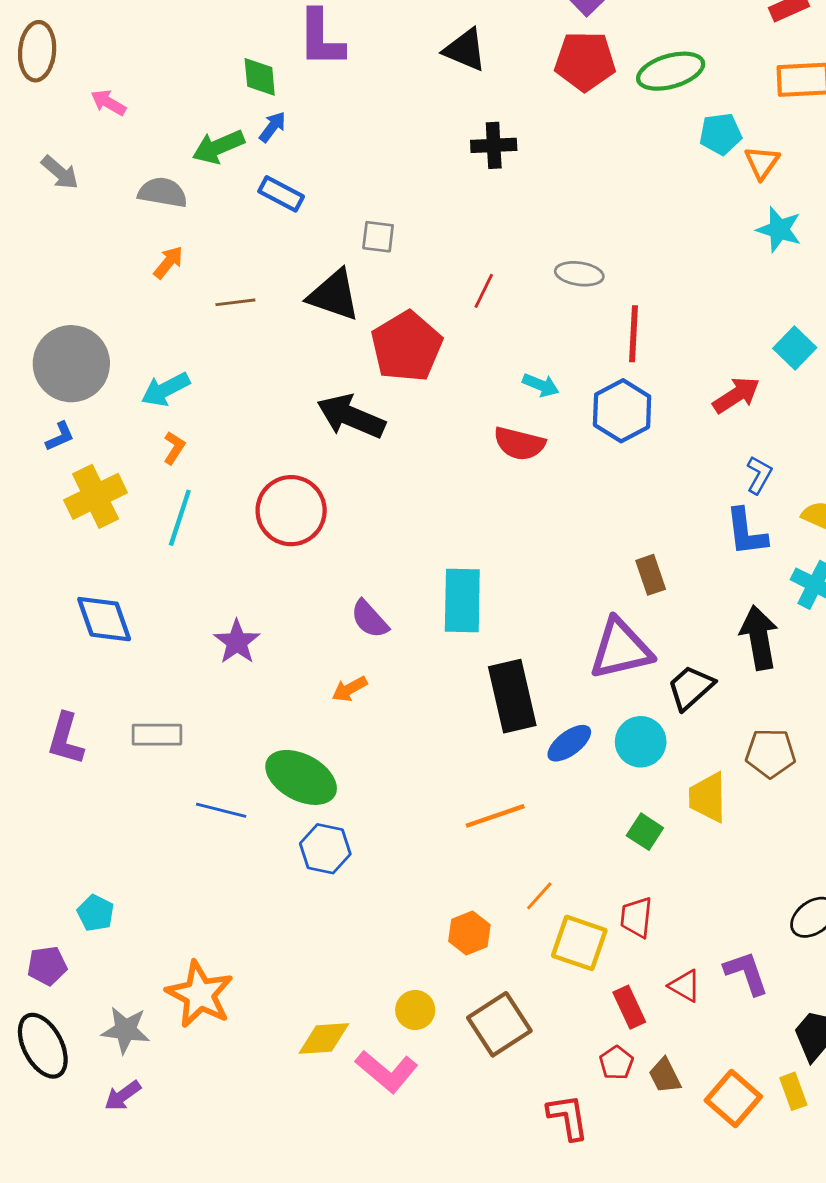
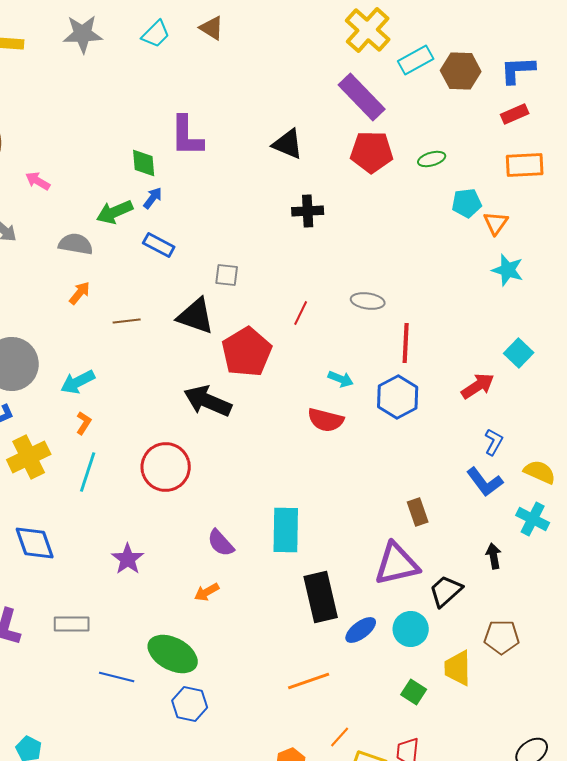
green ellipse: (671, 71) -> (432, 159), size x0.6
blue L-shape: (746, 532) -> (485, 482), turned -30
black arrow: (759, 638) -> (494, 556), size x0.6

